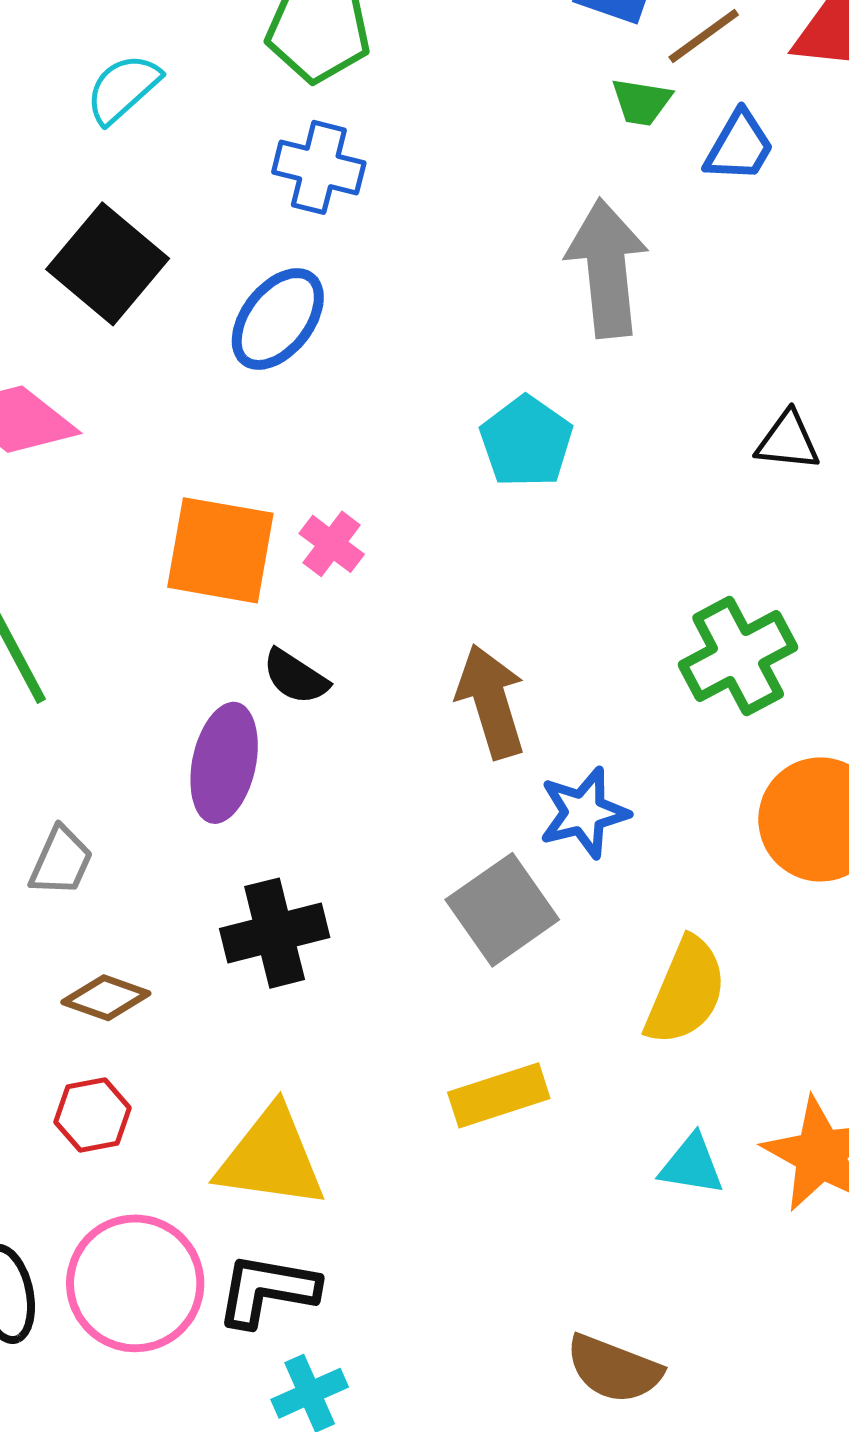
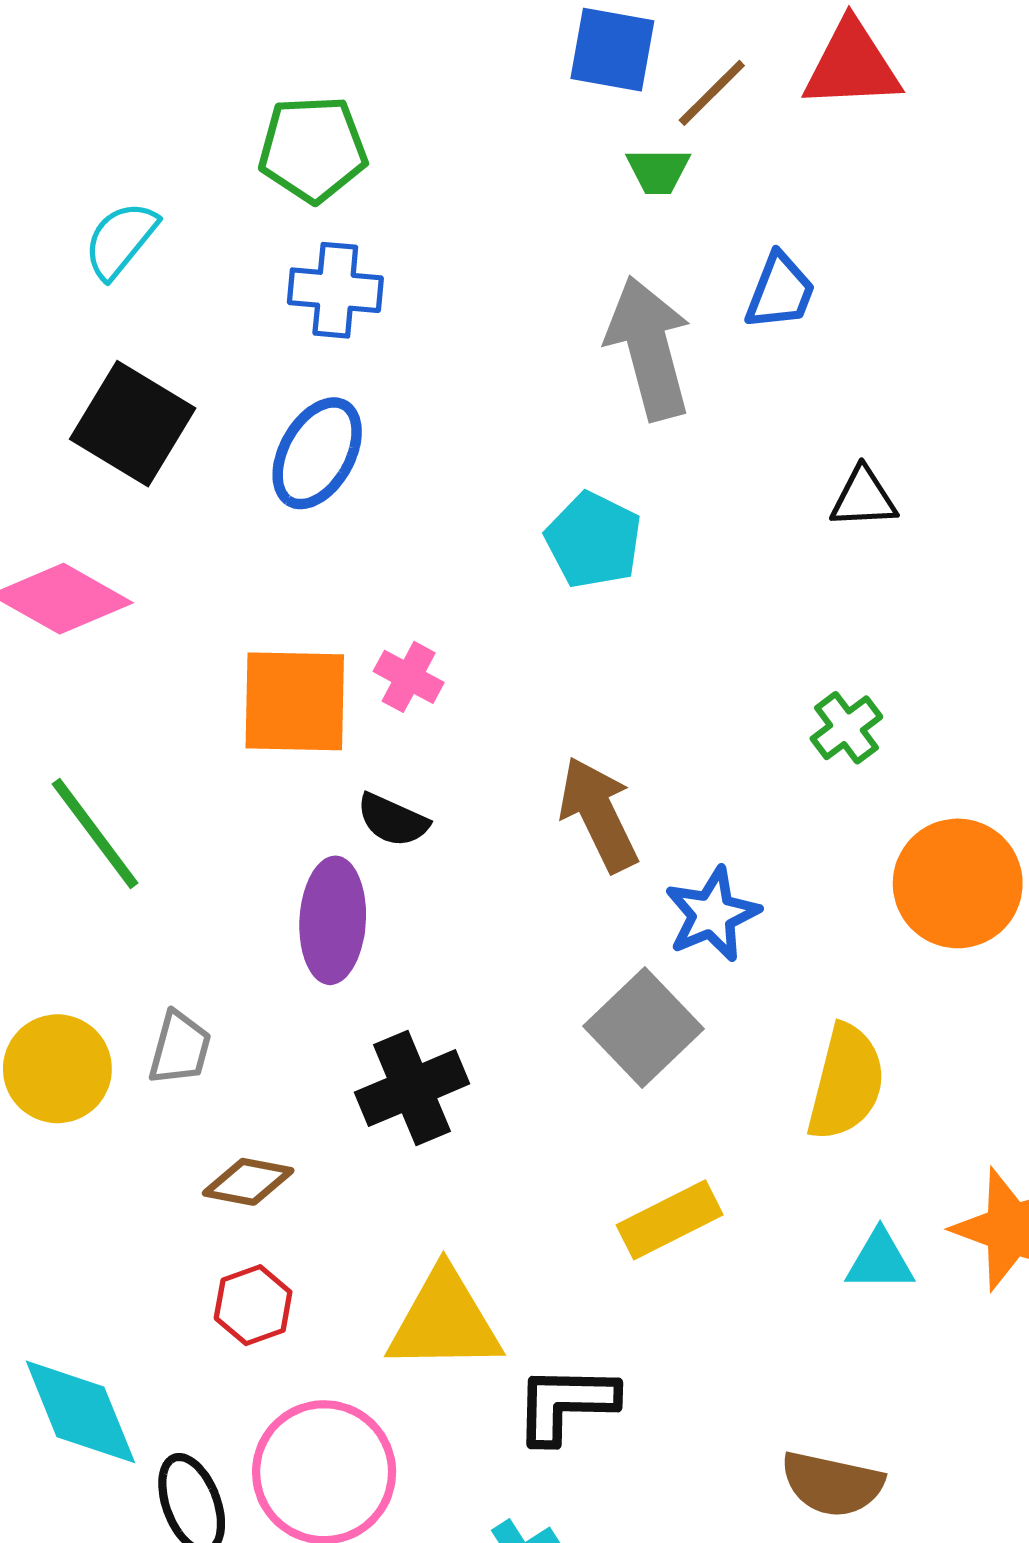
blue trapezoid: (739, 146) -> (780, 291), moved
green cross: (738, 656) -> (846, 728), size x0.6
black L-shape: (267, 1290) -> (566, 1404), moved

